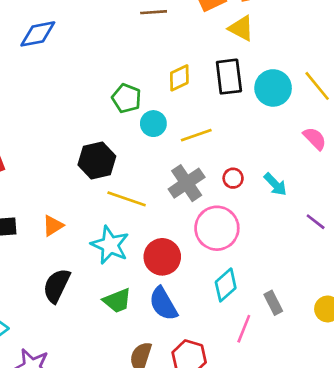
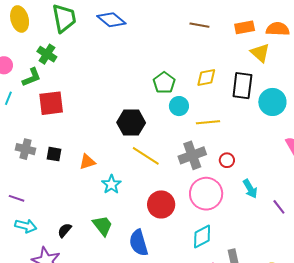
blue diamond: (38, 34) -> (111, 20), turned 36
cyan arrow: (275, 184) -> (250, 189), moved
cyan star: (110, 245) -> (111, 184), moved, size x0.7
black semicircle: (57, 286) -> (65, 230), moved, size x0.6
green trapezoid: (117, 301) -> (103, 226), moved, turned -120
blue semicircle: (163, 304) -> (139, 243), moved

